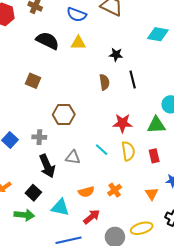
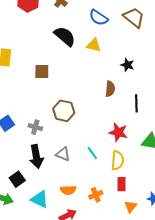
black line: (133, 79) -> (136, 103), moved
brown square: (33, 81) -> (42, 71), turned -35
red rectangle: (154, 156) -> (121, 184), moved

